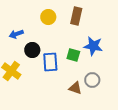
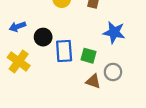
blue arrow: (16, 34) -> (17, 27), moved
green square: (73, 55) -> (88, 56), moved

